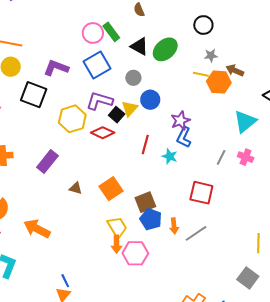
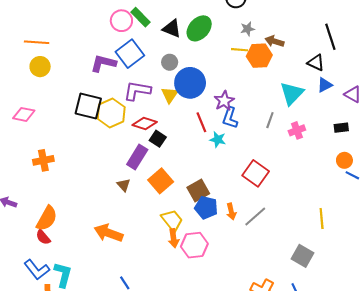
purple L-shape: (56, 68) -> (103, 63), moved
black square: (34, 95) -> (88, 106), moved
blue circle: (150, 100) -> (190, 83), size x1.5
black square: (117, 115) -> (158, 139), moved
red line: (145, 144) -> (201, 122), moved, turned -30
gray line: (221, 157) -> (270, 120), moved
pink cross: (246, 157) -> (297, 130), turned -35
purple rectangle: (47, 162) -> (137, 157), moved
brown triangle: (76, 188) -> (124, 185), turned 40
red square: (201, 193) -> (256, 173), turned 30
orange arrow: (37, 229) -> (108, 233), moved
gray square: (248, 278) -> (302, 256), moved

